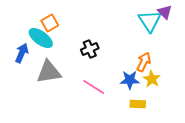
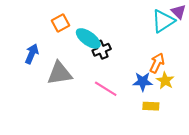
cyan triangle: (150, 21) -> (163, 21), turned 30
cyan ellipse: (41, 38) -> (88, 38), moved

